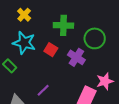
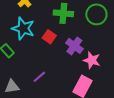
green circle: (95, 38) -> (96, 14), moved
pink star: (105, 81) -> (92, 60), moved, turned 30

